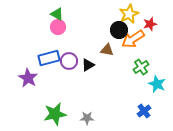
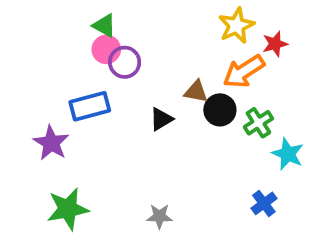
black circle: (119, 30) -> (220, 110), moved
purple circle: (69, 61) -> (125, 62), moved
green star: (55, 114) -> (68, 209), moved

